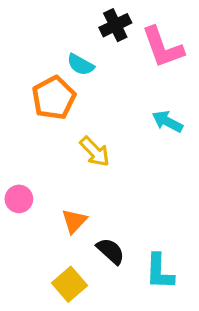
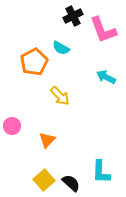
cyan semicircle: (81, 65) -> (61, 48), moved
black semicircle: (111, 251) -> (71, 183), moved

